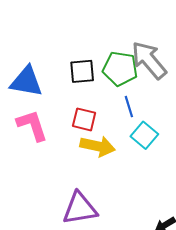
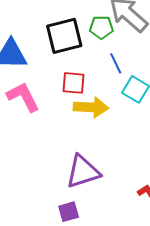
green pentagon: (120, 69) -> (101, 27), size x0.7
black square: (82, 71) -> (64, 36), size x1.4

